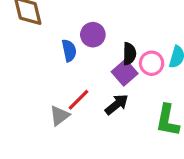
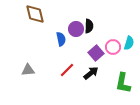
black semicircle: (129, 54) -> (89, 26), moved
gray triangle: (60, 116) -> (28, 70), moved, turned 32

